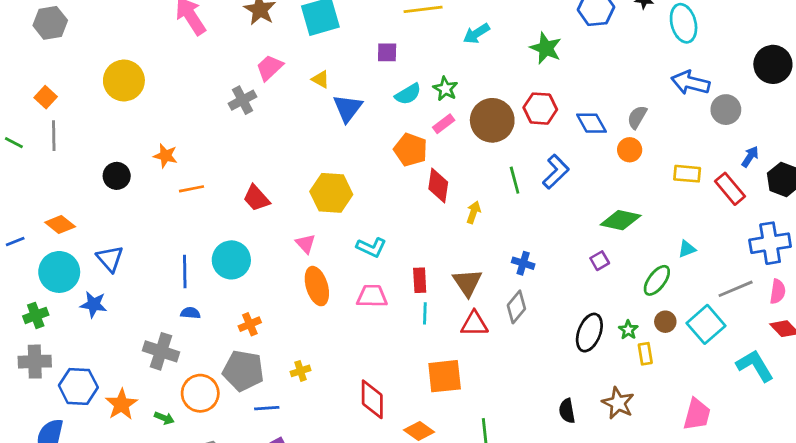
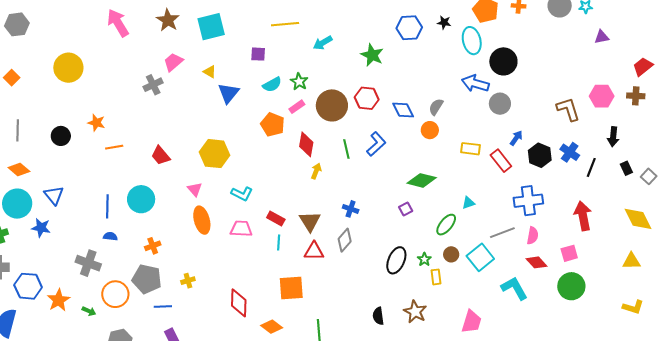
black circle: (773, 64) -> (503, 61), moved
gray line: (54, 136) -> (18, 130), moved
red diamond: (438, 185) -> (306, 144), moved
red rectangle: (420, 280) -> (276, 219), turned -60

